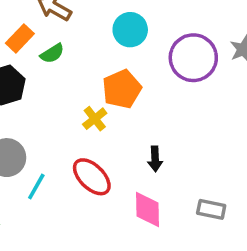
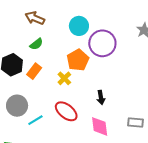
orange rectangle: (20, 38) -> (34, 71), moved
purple circle: (193, 58) -> (102, 43), moved
cyan line: (36, 186) -> (35, 120), turned 35

